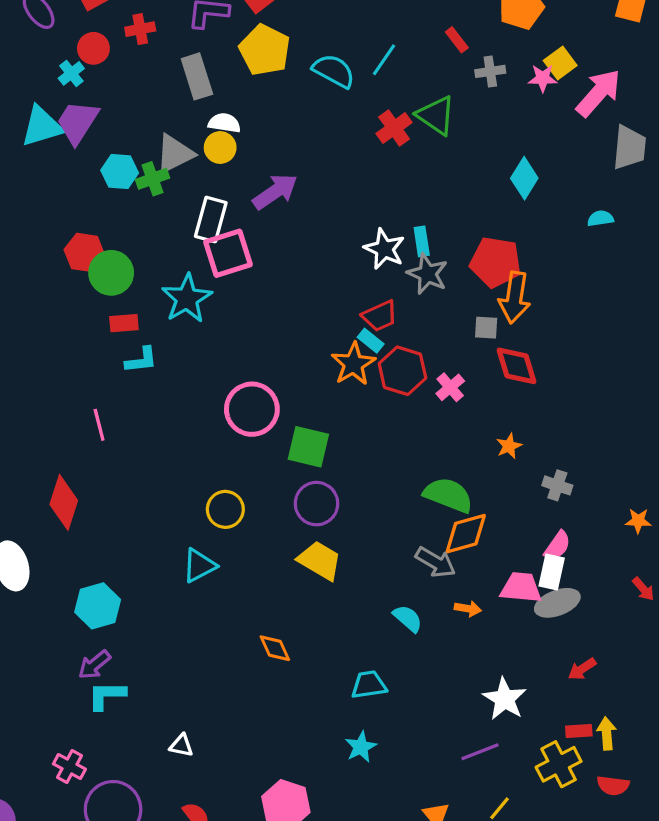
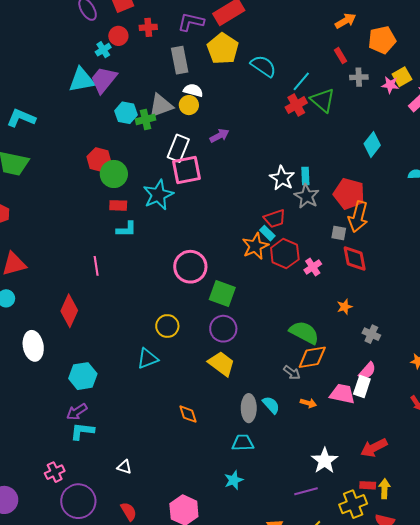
cyan line: (384, 60) -> (301, 81), moved
purple arrow: (275, 192) -> (219, 136), size x0.7
gray arrow: (436, 562) -> (292, 373), size x0.7
gray ellipse: (557, 603) -> (249, 408), moved, turned -76
red arrow: (582, 669) -> (374, 448), size x1.5
pink cross: (69, 766) -> (55, 472), turned 30

